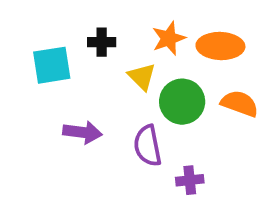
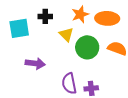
purple semicircle: (148, 146) -> (69, 83), moved

